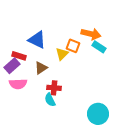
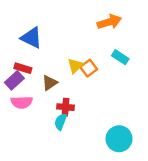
orange arrow: (91, 34) -> (109, 22), moved, turned -30
blue triangle: (37, 40) -> (31, 38), moved
orange square: (73, 46) -> (89, 68), moved, turned 32
cyan semicircle: (50, 100) -> (61, 122), turned 48

